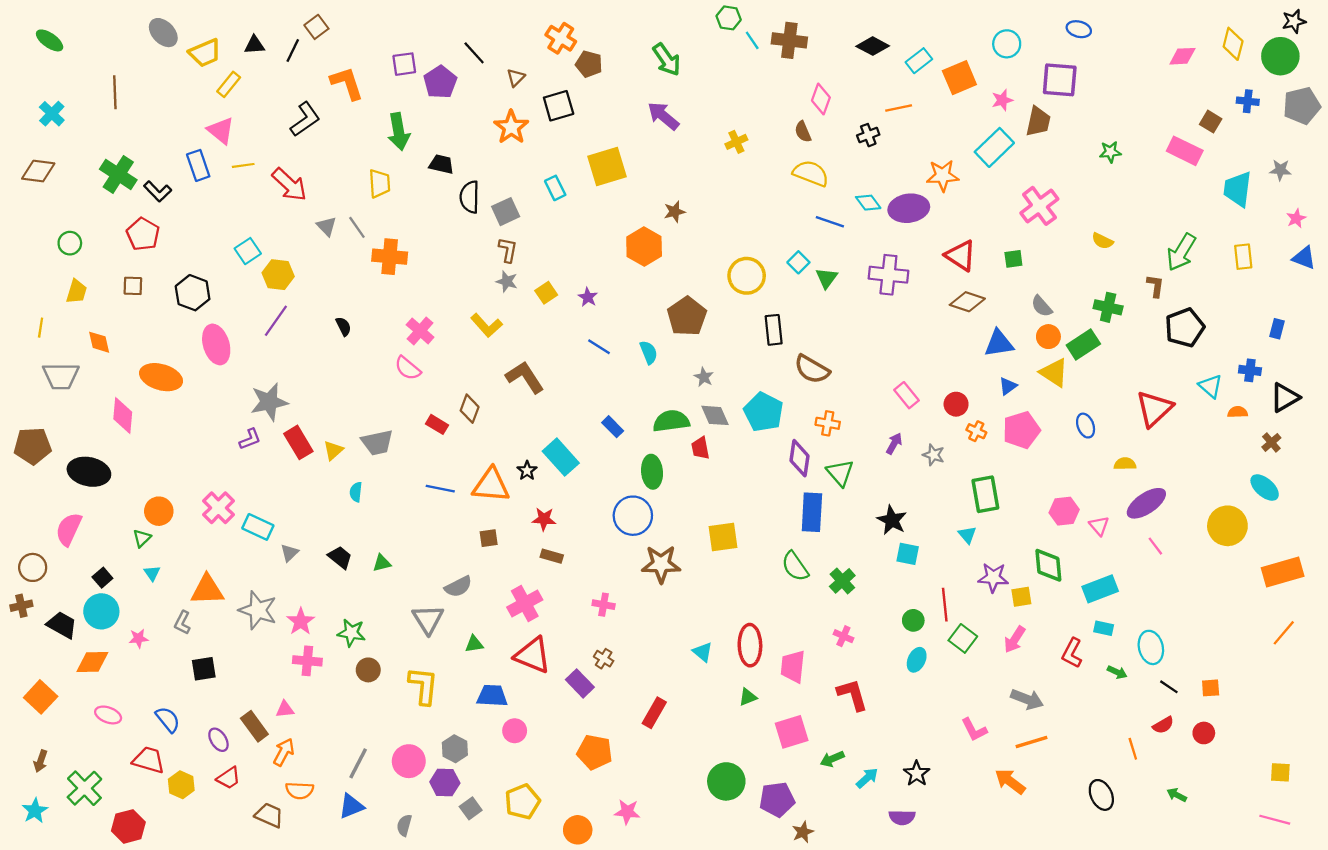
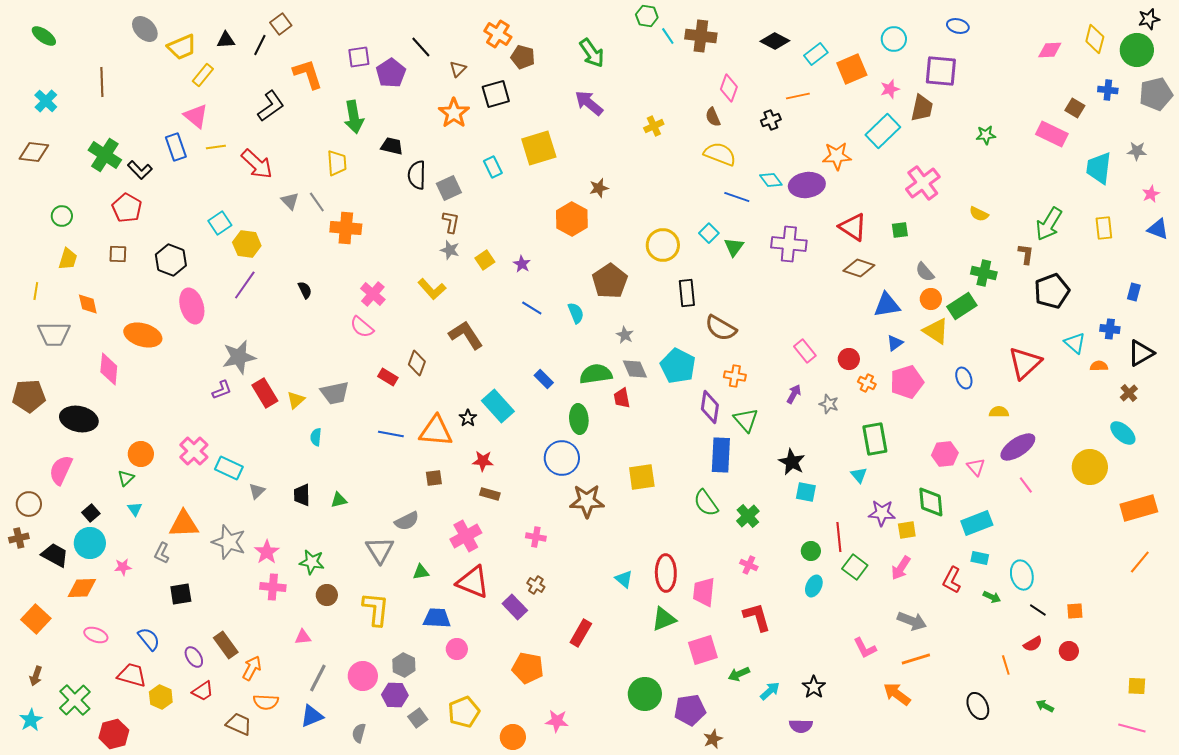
black trapezoid: (340, 557) -> (302, 495), turned -130
green triangle: (748, 697) -> (664, 619), size x1.5
pink triangle: (285, 709) -> (303, 637), moved

